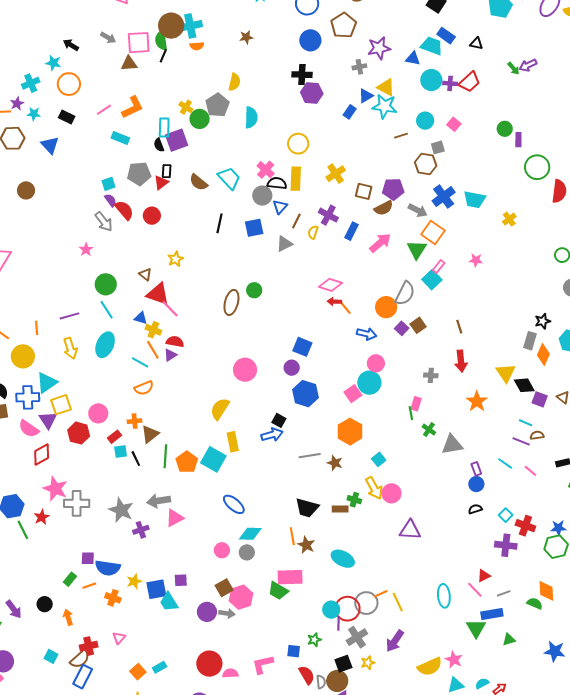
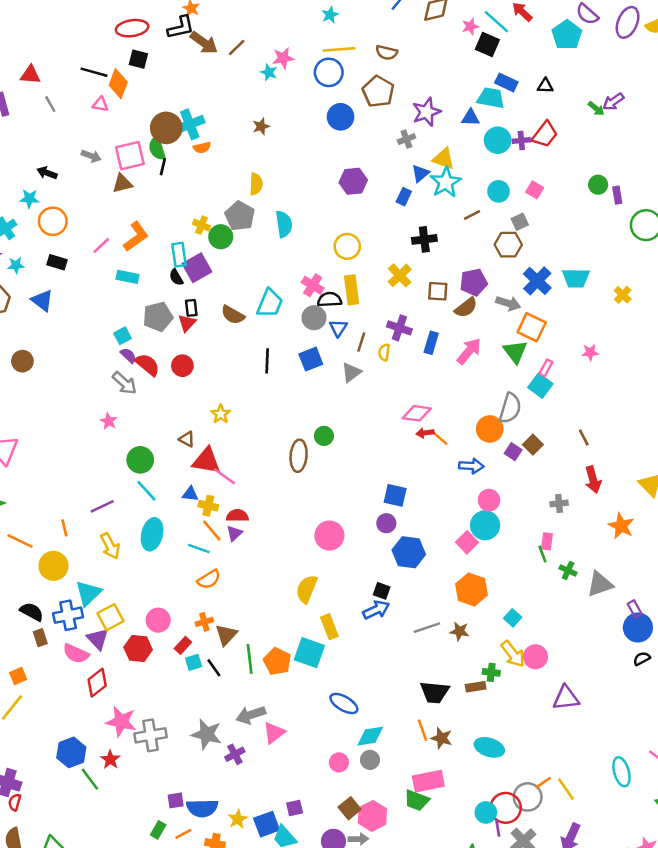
black cross: (302, 75) -> (424, 239), moved
cyan star: (385, 106) -> (446, 182), turned -30
cyan trapezoid: (229, 178) -> (270, 303), turned 75
blue circle: (476, 484) -> (638, 628), size x1.5

